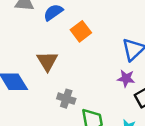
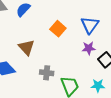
orange square: (81, 31) -> (58, 29), moved

